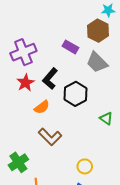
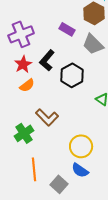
orange semicircle: (42, 107) -> (27, 85), moved
green cross: (18, 162) -> (24, 133), moved
yellow circle: (85, 166) -> (81, 146), size x1.5

